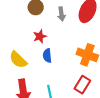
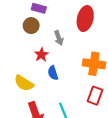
gray arrow: (61, 14) -> (59, 38), moved

